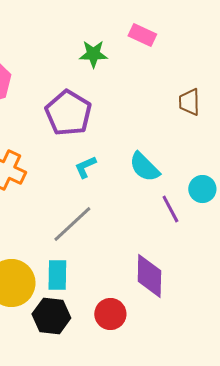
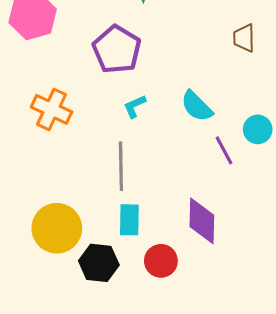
gray line: (72, 224) -> (121, 166), turned -48
cyan rectangle: (57, 275) -> (129, 220), moved

